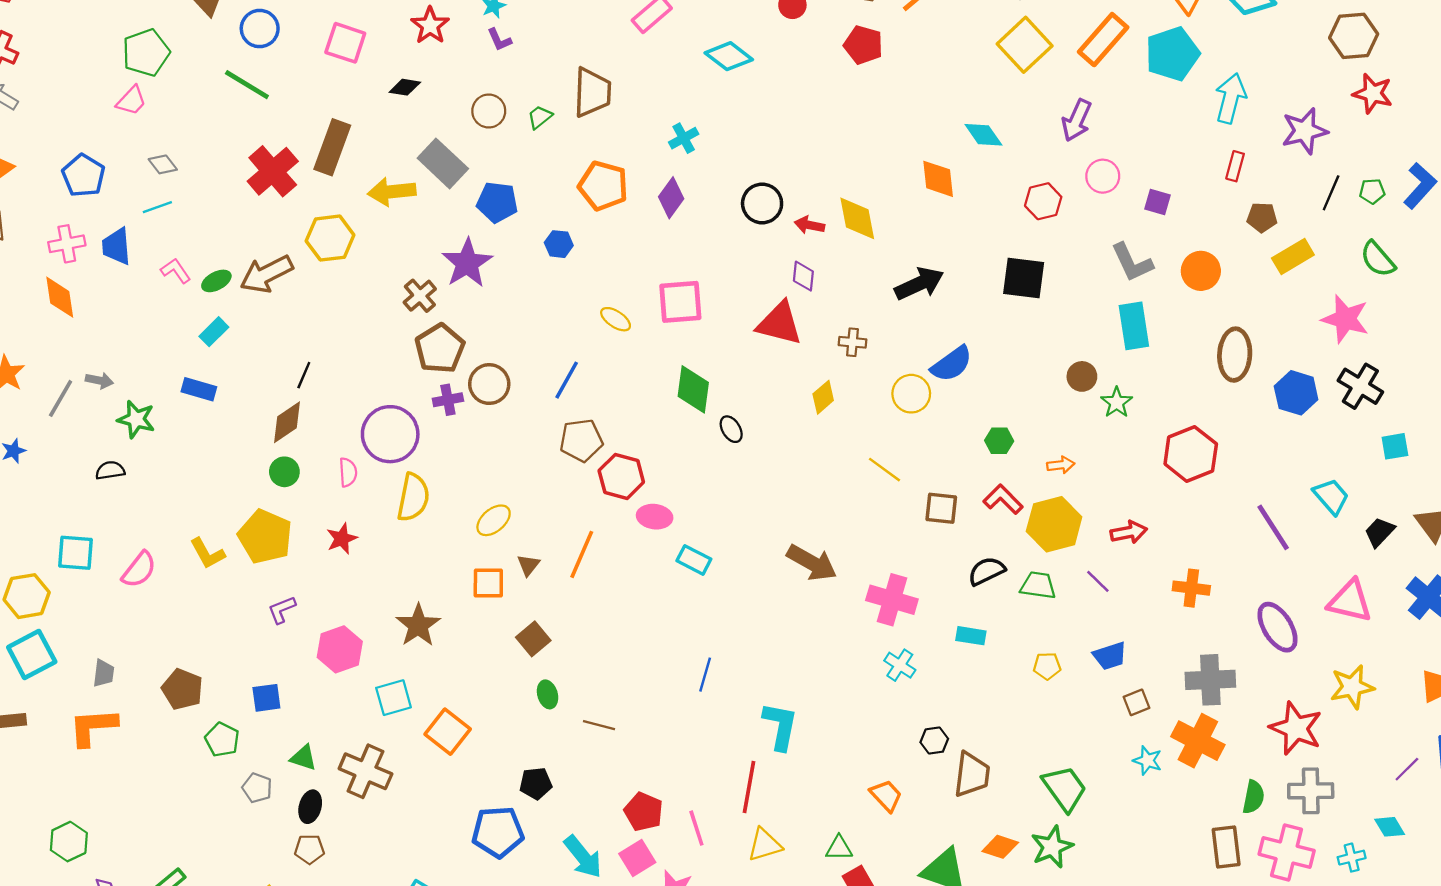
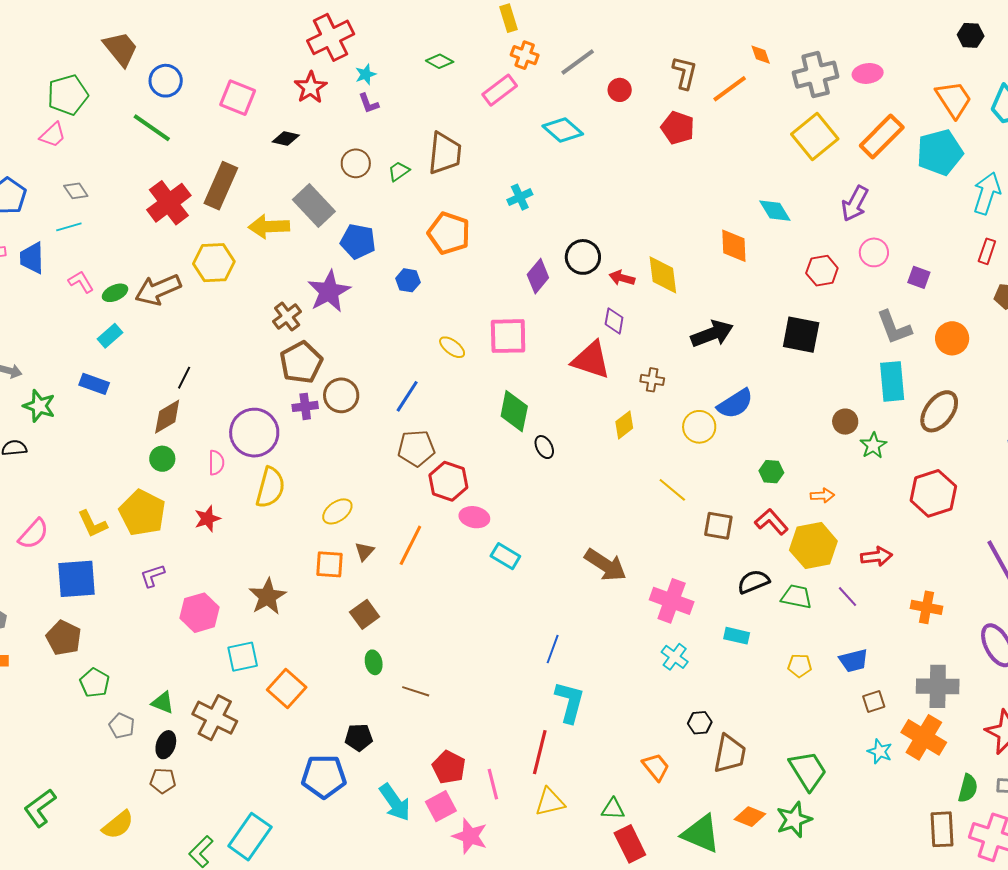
purple diamond: (671, 198) -> (538, 276), moved
brown ellipse: (1235, 355) -> (939, 411), moved, turned 30
blue line: (705, 675) -> (553, 649), moved
blue square: (266, 698) -> (76, 579), moved, size x1.6

